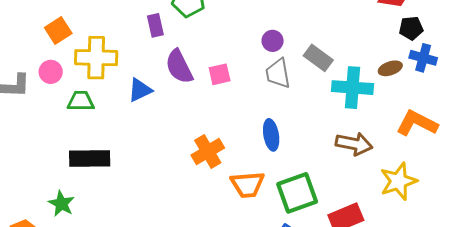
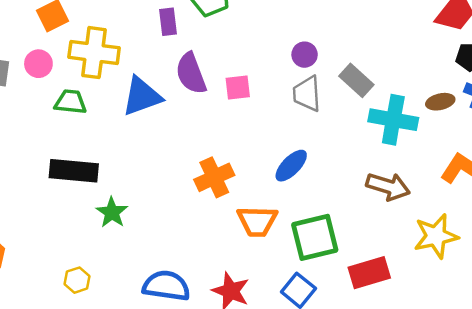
blue triangle: (140, 90) -> (142, 96), size x1.4
blue ellipse: (271, 135) -> (291, 166), turned 48
green star: (61, 204) -> (112, 212), moved

